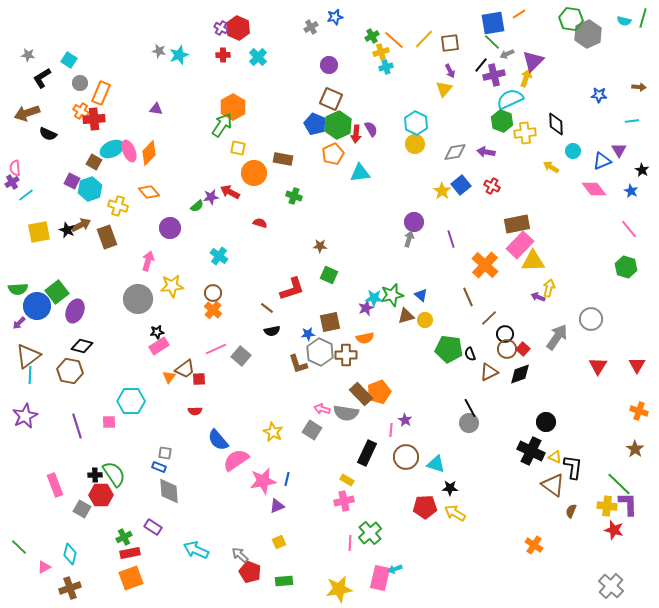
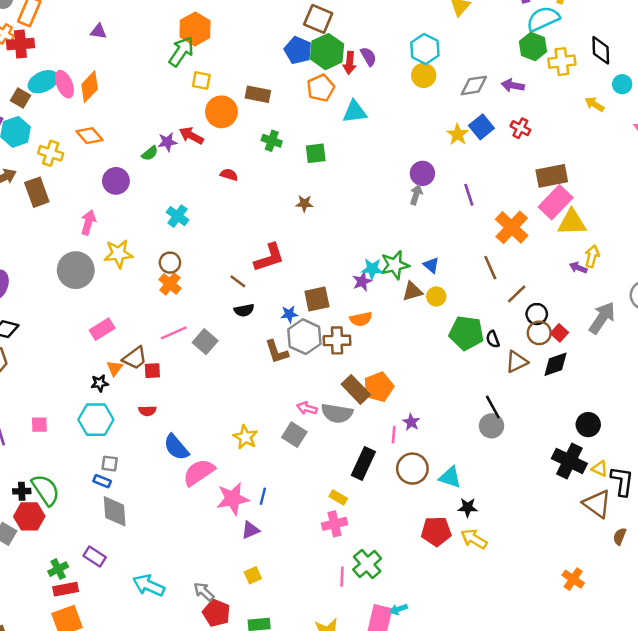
green square: (329, 275) -> (316, 153), moved, turned -30
black star: (157, 332) -> (100, 383), moved
cyan hexagon: (131, 401) -> (96, 420), moved

